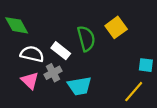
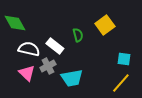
green semicircle: (86, 39) -> (78, 35), size x0.6
cyan square: (146, 65) -> (124, 59), moved

